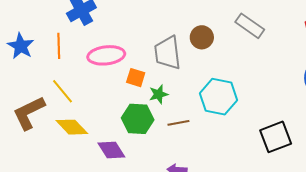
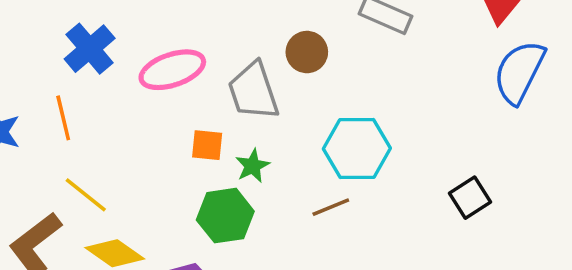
pink ellipse: (106, 55) -> (172, 70), moved
brown line: (178, 123) -> (331, 207), moved
black square: (276, 137) -> (470, 198), size x0.7

